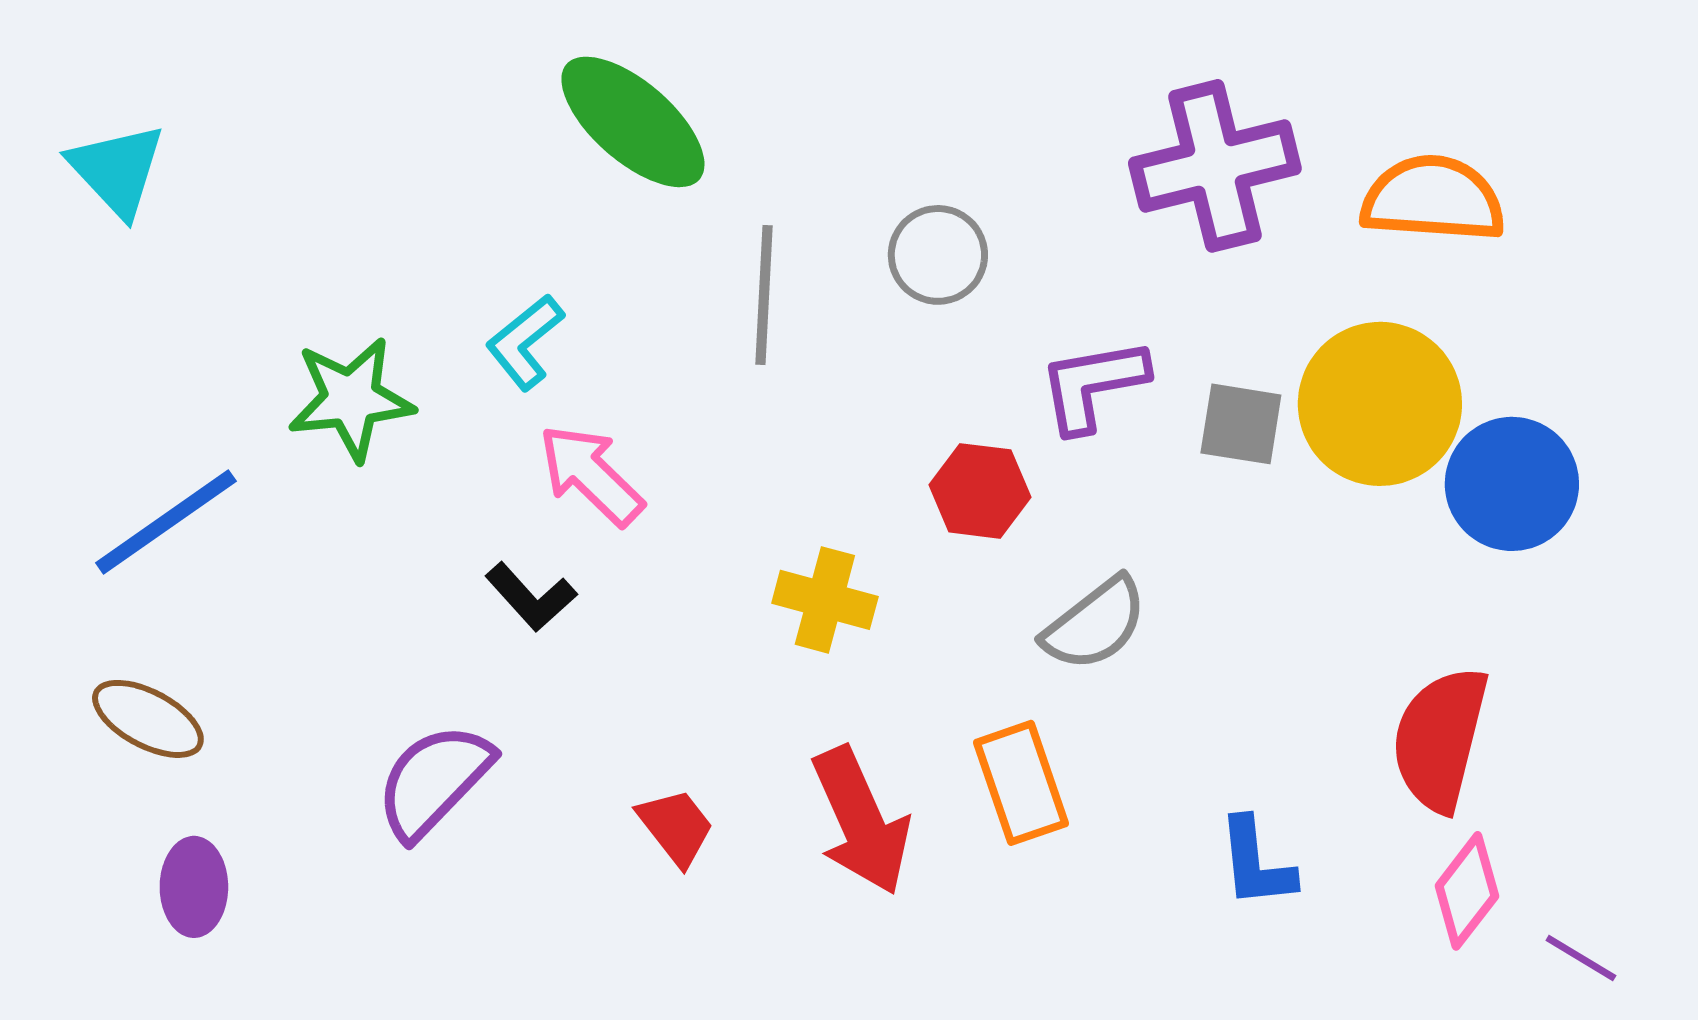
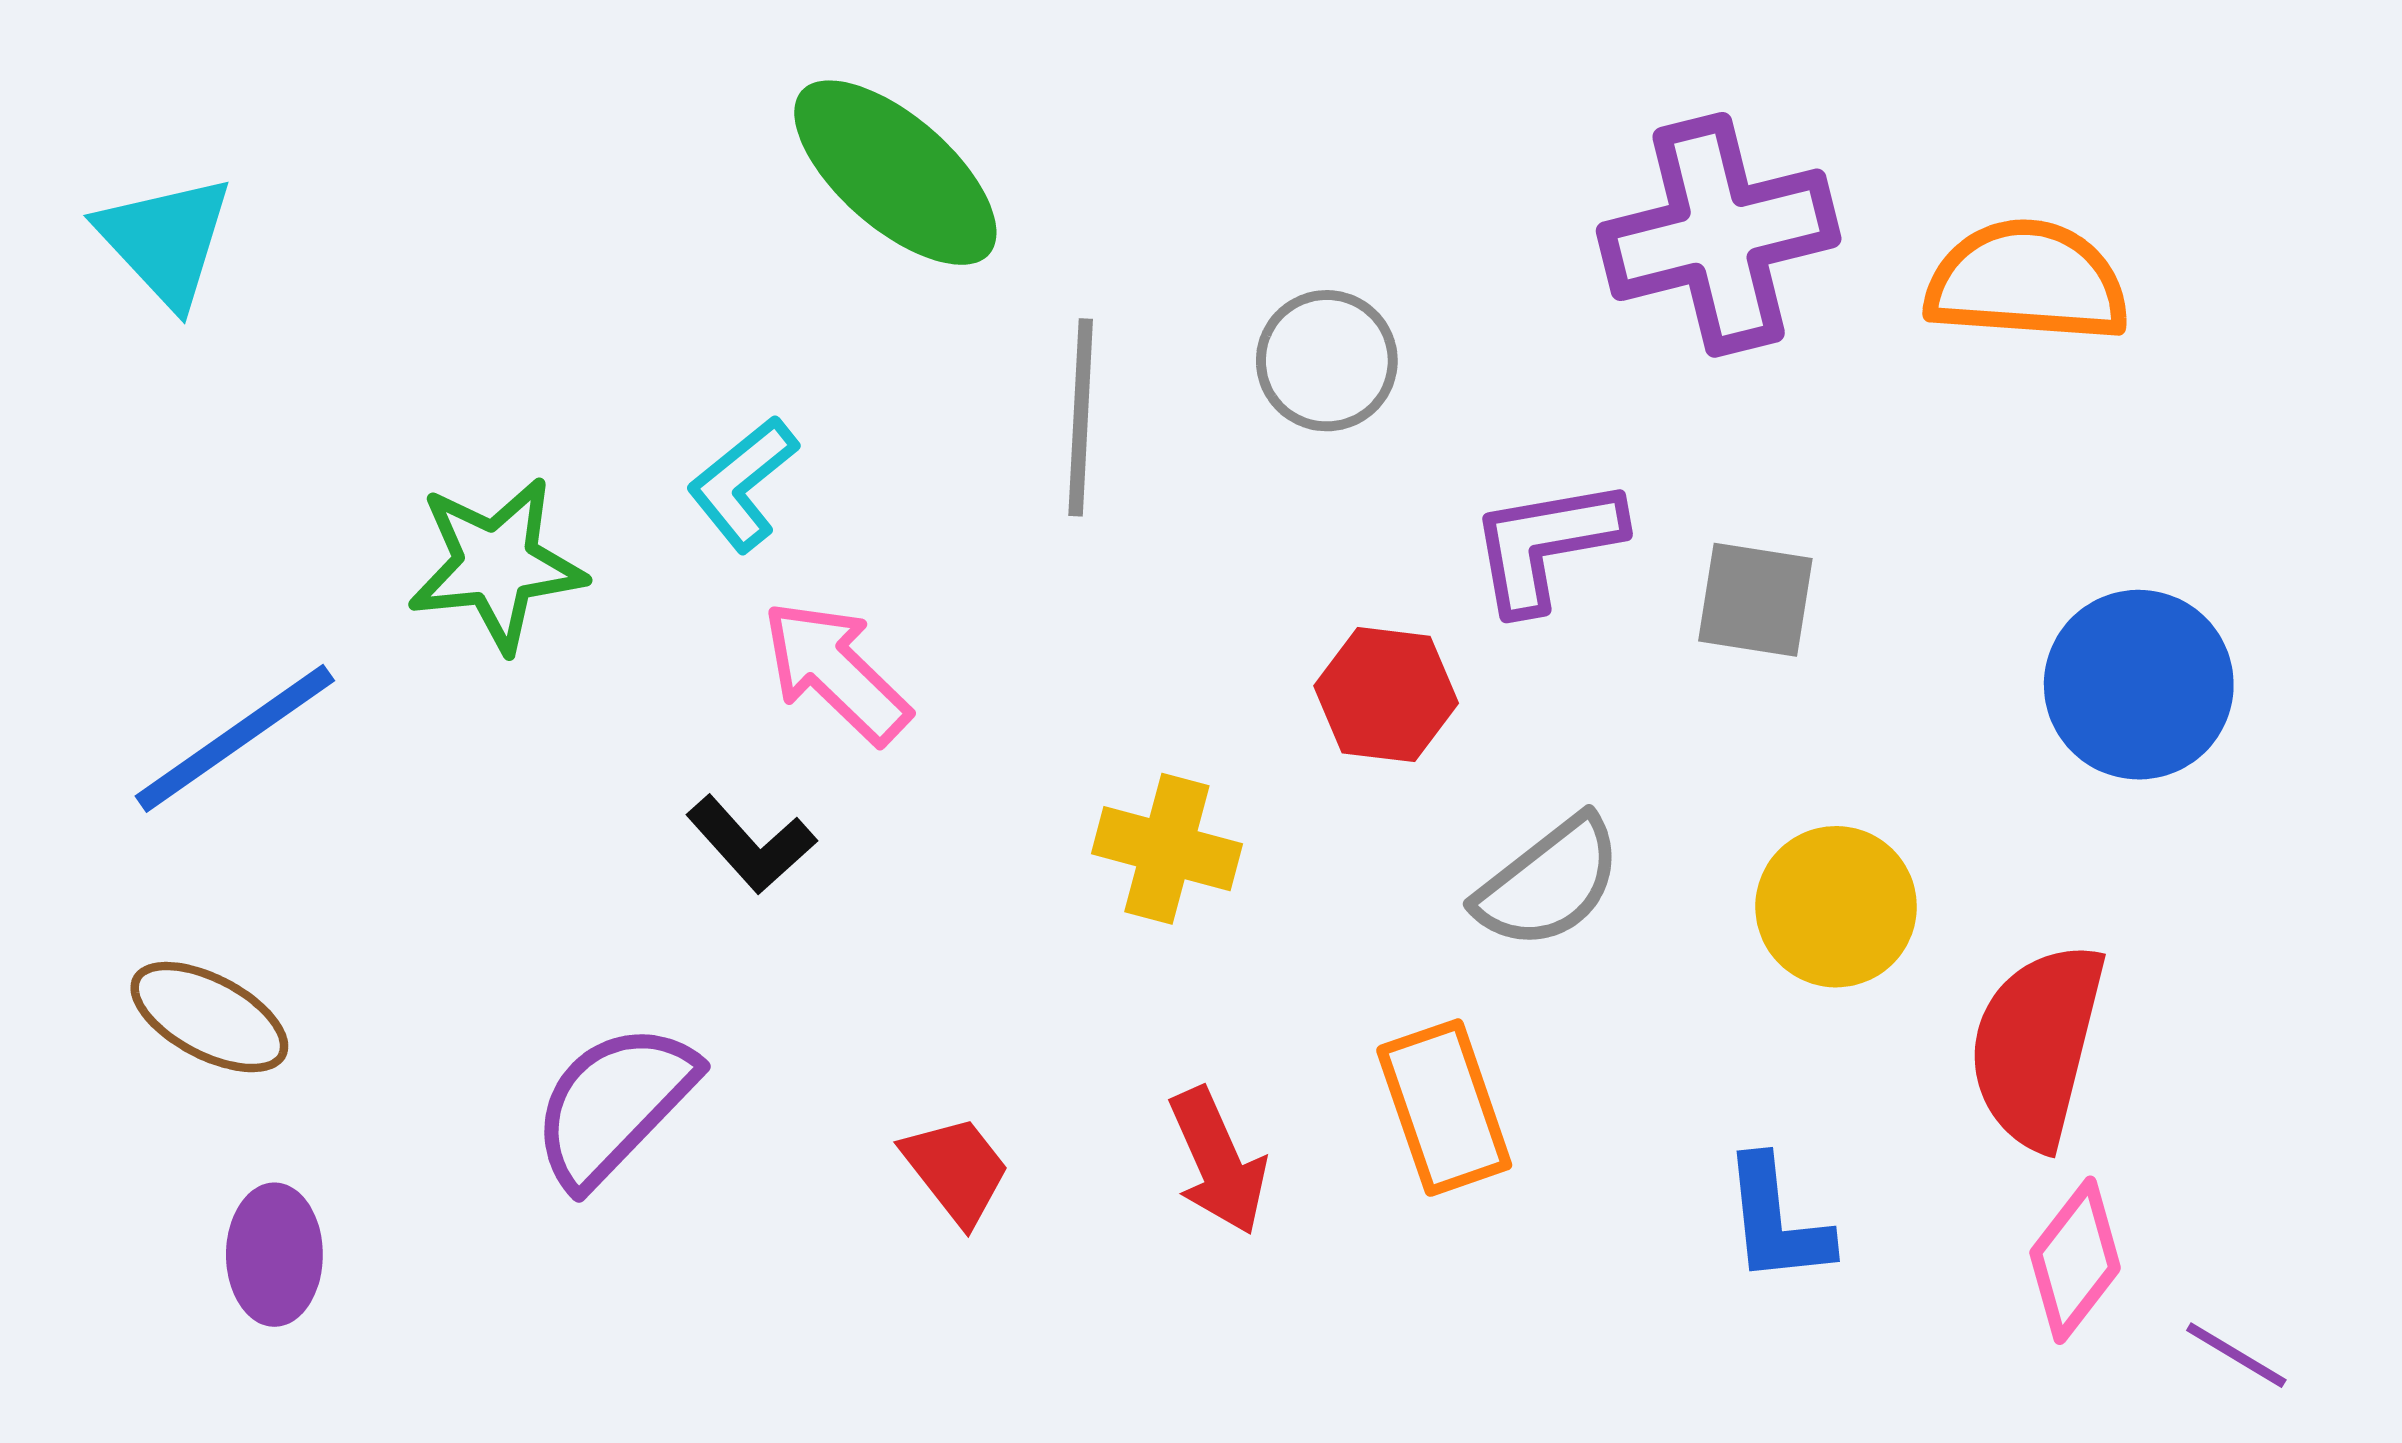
yellow circle: (1380, 404) -> (1836, 907), moved, size x0.7
red arrow: (861, 821) -> (1218, 1161), size x0.7

